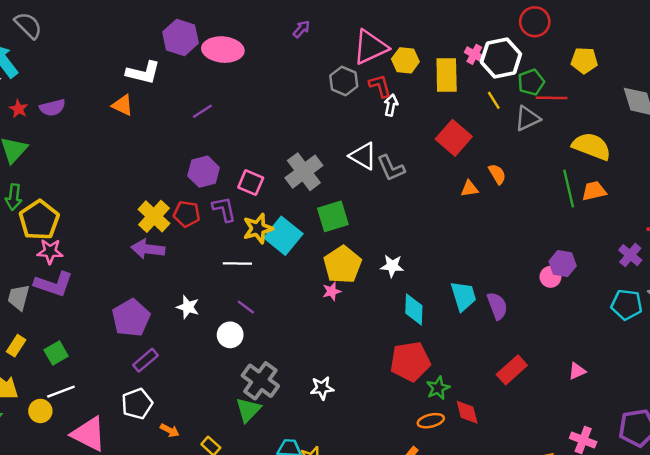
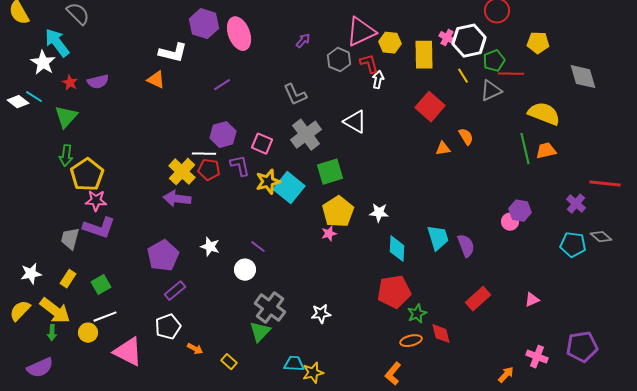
purple arrow: (301, 29) -> (303, 41), moved
pink ellipse: (223, 50) -> (239, 34), turned 64
gray L-shape: (391, 168) -> (295, 95), moved
white line: (237, 264) -> (204, 154), moved

